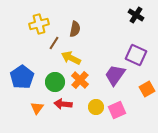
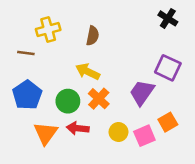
brown line: (54, 43) -> (26, 53), moved, turned 64
orange square: (147, 89) -> (168, 122), moved
orange triangle: (37, 108) -> (46, 133), size x1.5

